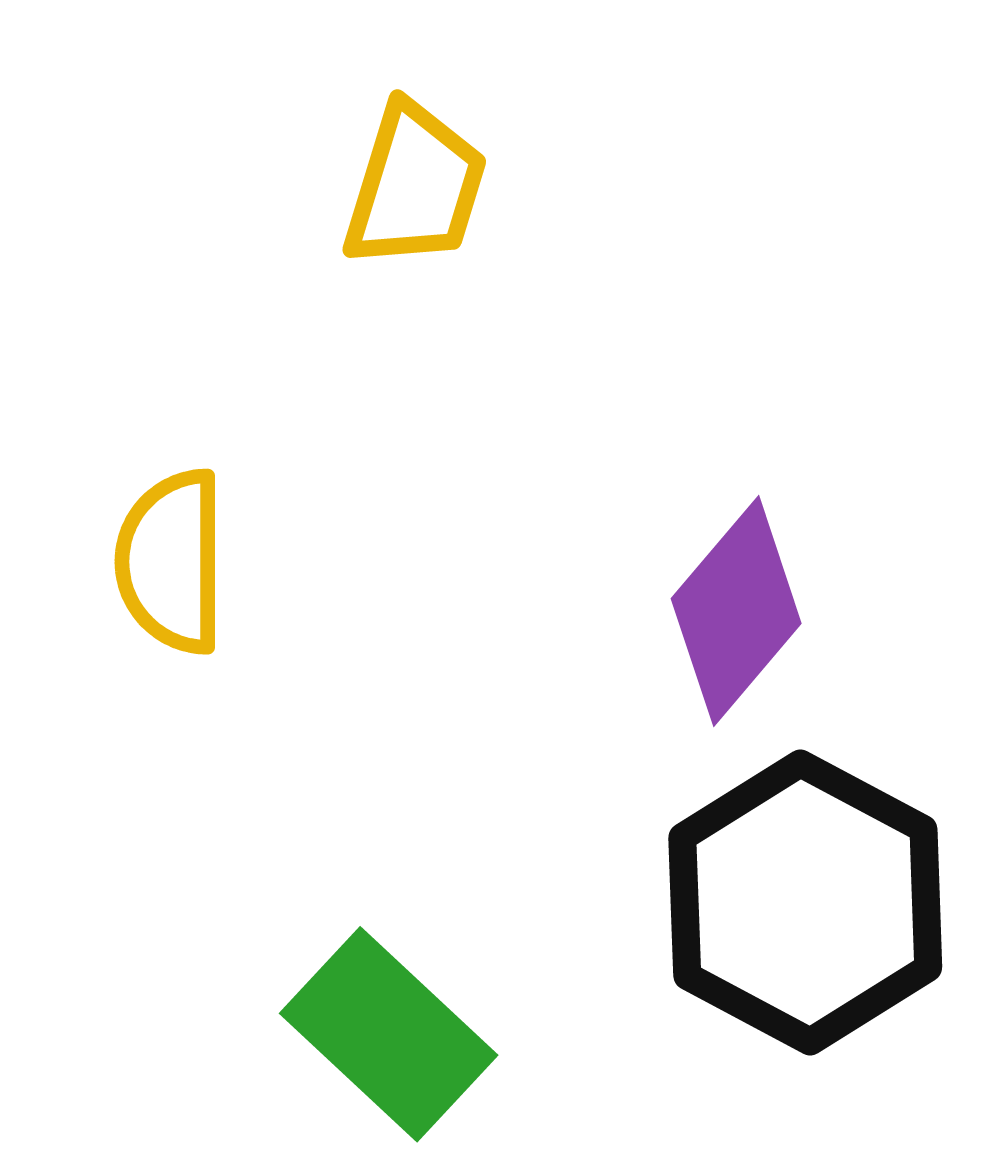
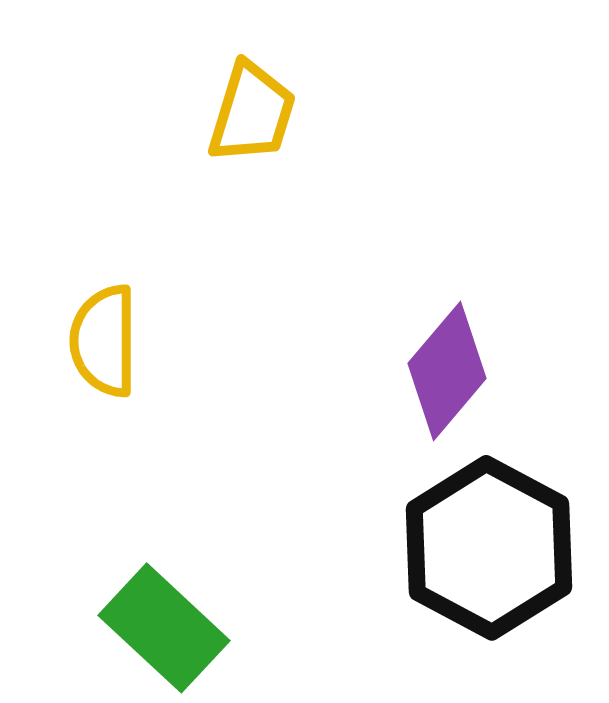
green rectangle: (389, 1034) -> (164, 628), moved

